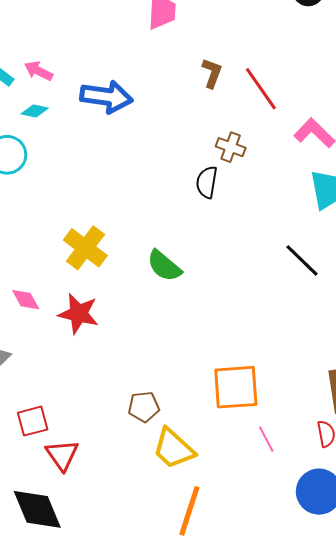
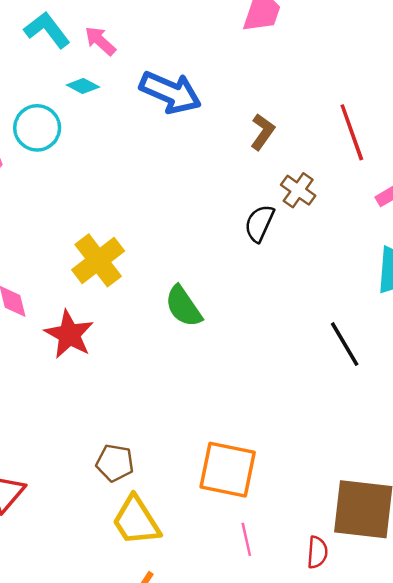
brown L-shape: (212, 73) -> (263, 132), moved

